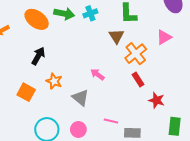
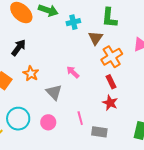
cyan cross: (90, 13) -> (73, 22), moved
red star: (157, 100) -> (110, 103), moved
pink line: (111, 121) -> (80, 118), turned 56

